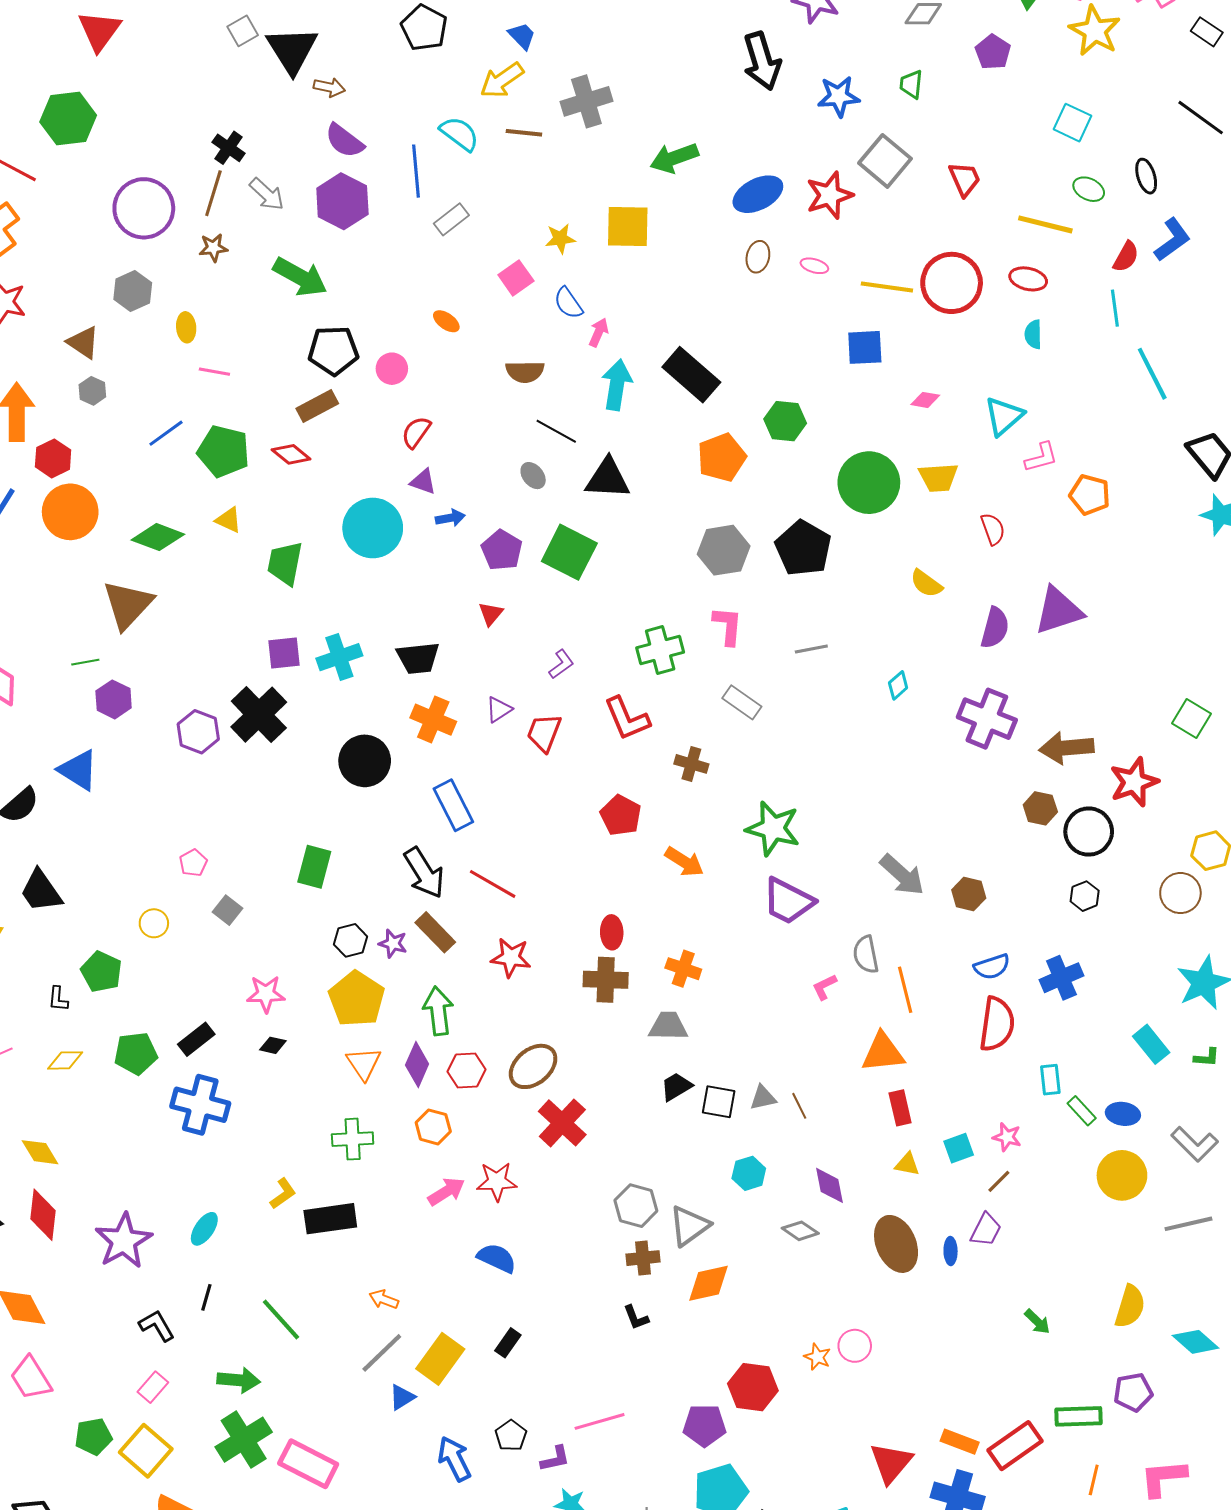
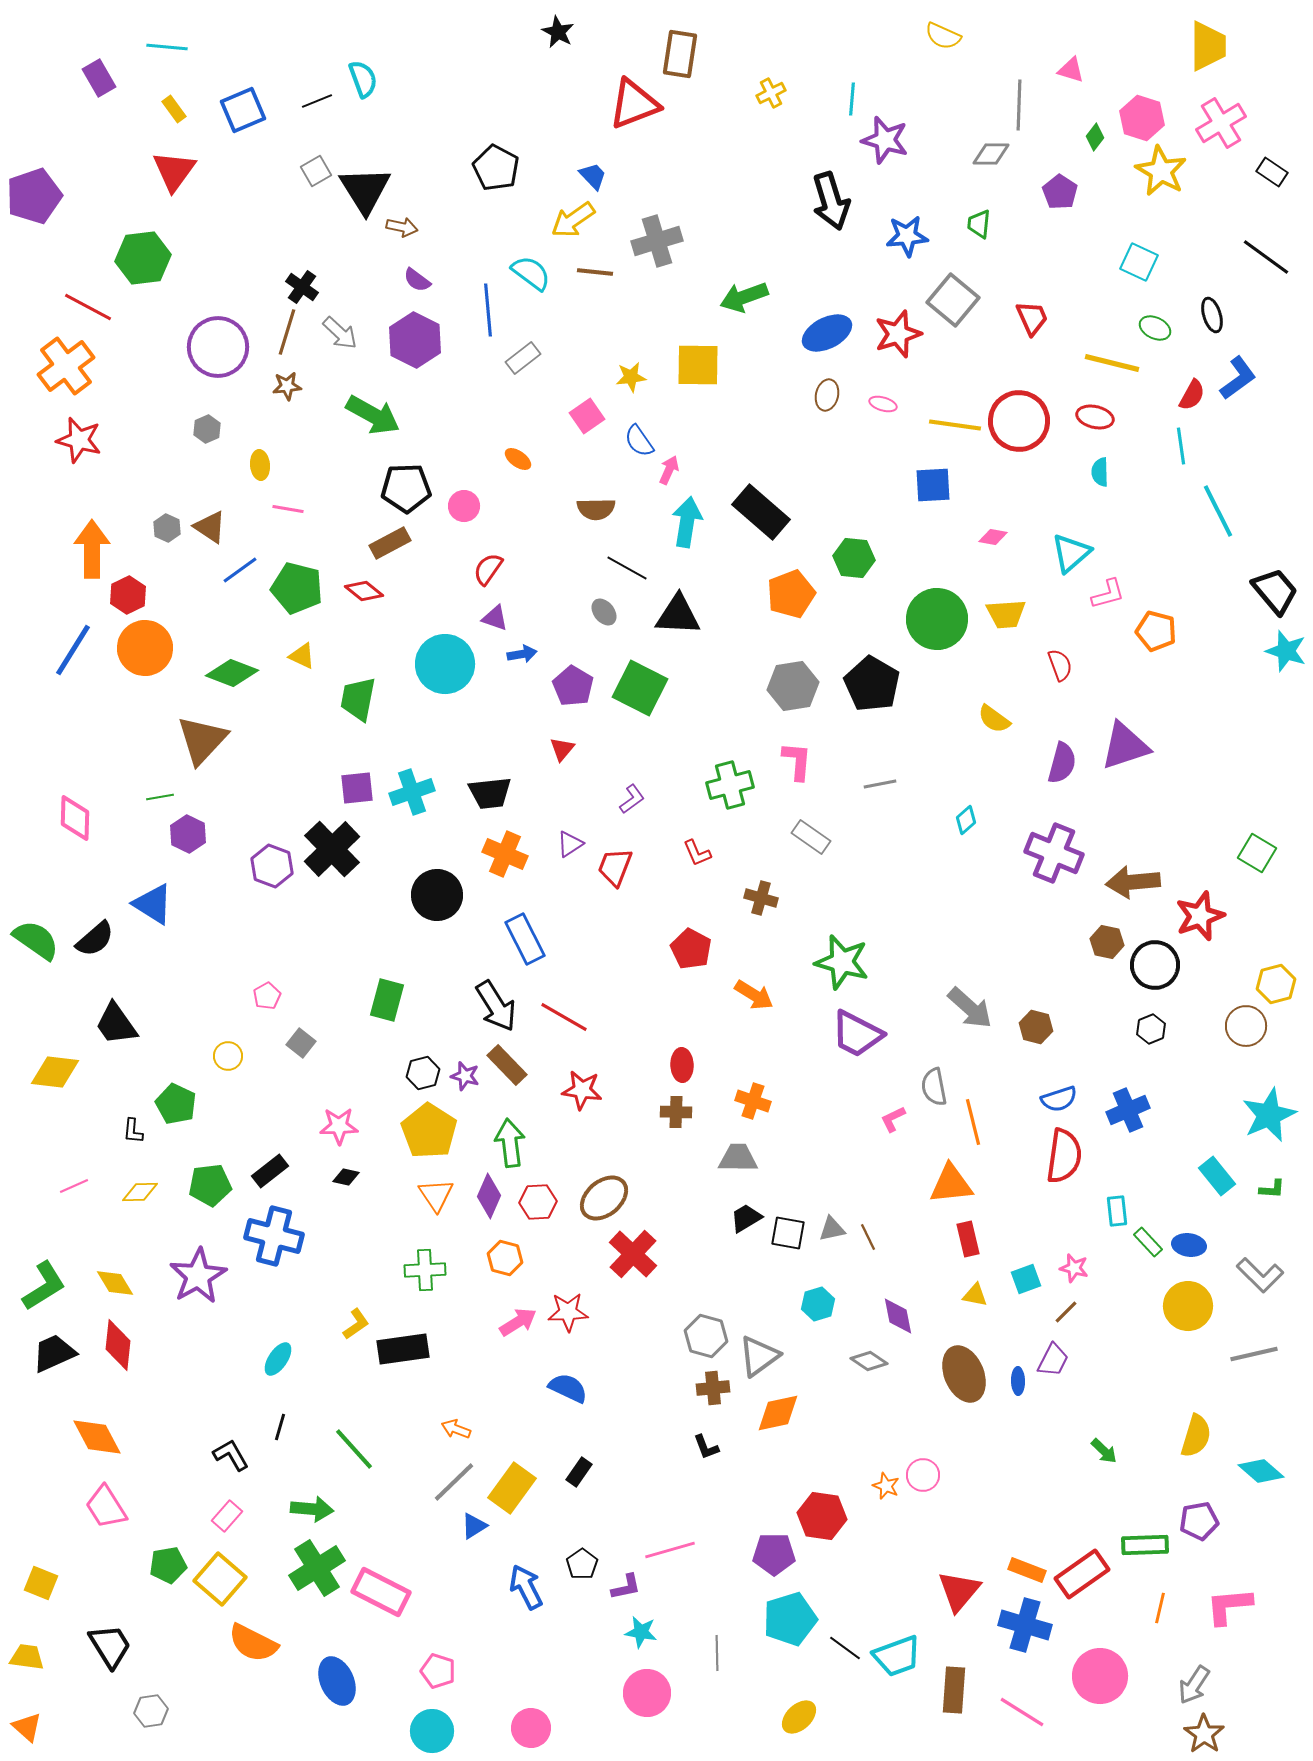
purple semicircle: (344, 141) -> (417, 280), size x0.7
gray hexagon: (133, 291) -> (207, 429), size x0.7
brown triangle: (83, 342) -> (210, 527), moved
red L-shape: (627, 719) -> (697, 853), size x0.6
brown cross: (606, 980) -> (676, 1112), size x0.7
purple star: (124, 1241) -> (198, 1276), moved

